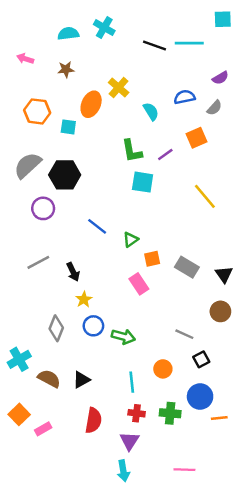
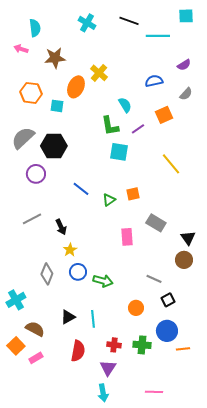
cyan semicircle: (68, 34) -> (35, 28), moved, turned 90
black line: (155, 46) -> (129, 21), moved
brown star: (66, 69) -> (55, 58), size x1.5
gray semicircle: (214, 108) -> (186, 94), moved
cyan semicircle: (151, 111) -> (125, 105), moved
orange square: (152, 259) -> (133, 194), moved
black triangle: (224, 274) -> (188, 238), moved
pink rectangle: (139, 284) -> (127, 237), moved, turned 30
brown semicircle: (49, 379) -> (35, 329), moved
cyan line: (132, 382) -> (93, 319), moved

